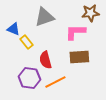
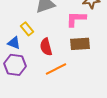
blue triangle: (13, 29) -> (14, 43), moved
purple hexagon: (29, 78) -> (15, 65), moved

